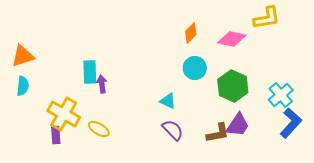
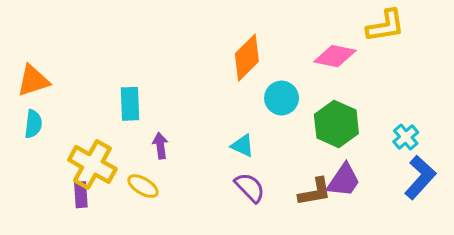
orange diamond: (191, 33) -> (247, 58), moved, size x1.5
purple arrow: (102, 84) -> (160, 146), moved
cyan cross: (281, 95) -> (406, 137), size x0.7

